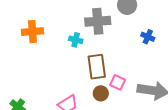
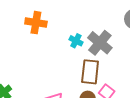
gray cross: (98, 21) -> (100, 43), moved, turned 30

